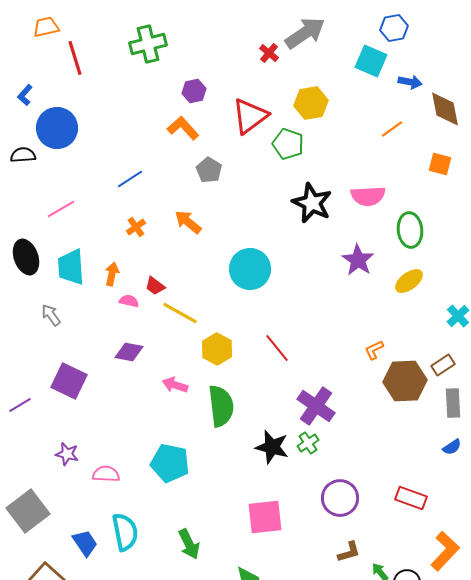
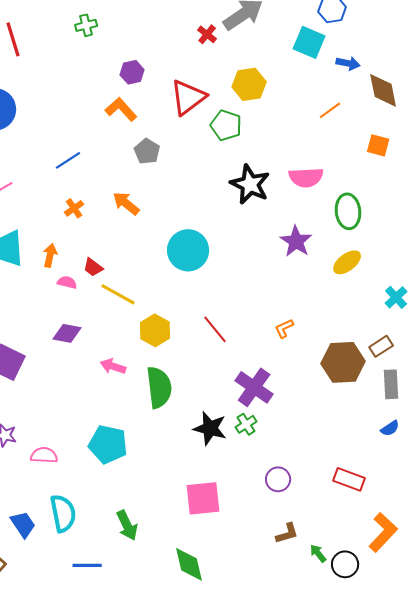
green cross: (148, 44) -> (86, 25), size x0.6
orange L-shape: (374, 350) -> (284, 328), moved
purple circle: (340, 498) -> (278, 479), size x0.7

